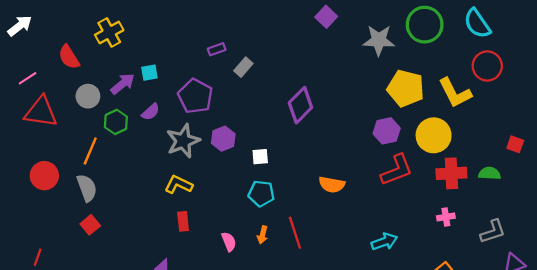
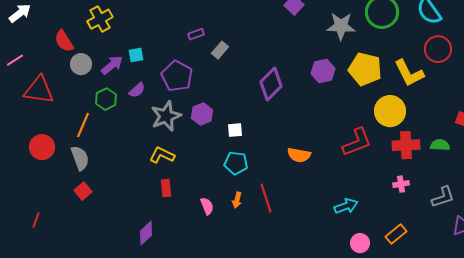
pink line: (28, 78) -> (15, 60), moved
gray circle: (88, 96) -> (81, 64), moved
purple hexagon: (387, 131) -> (323, 71), moved

